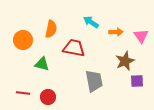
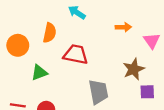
cyan arrow: (91, 22) -> (77, 12), moved
orange arrow: (116, 32) -> (123, 27), moved
green triangle: (42, 64) -> (39, 73), turned -35

